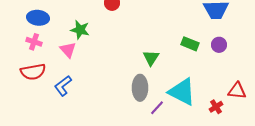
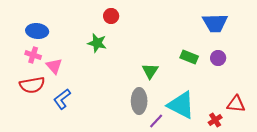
green star: (80, 30) -> (97, 43), moved
pink triangle: (68, 50) -> (54, 66), moved

